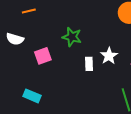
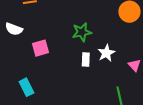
green star: (72, 37) -> (82, 32), moved, turned -30
cyan rectangle: (32, 96) -> (27, 87), turned 36

